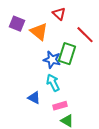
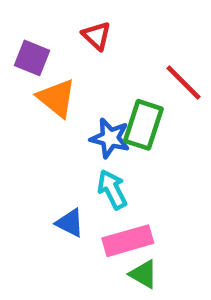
red triangle: (59, 14) -> (97, 36), moved
orange triangle: (39, 32) -> (56, 98), moved
pink rectangle: (60, 106) -> (128, 241), size x1.5

